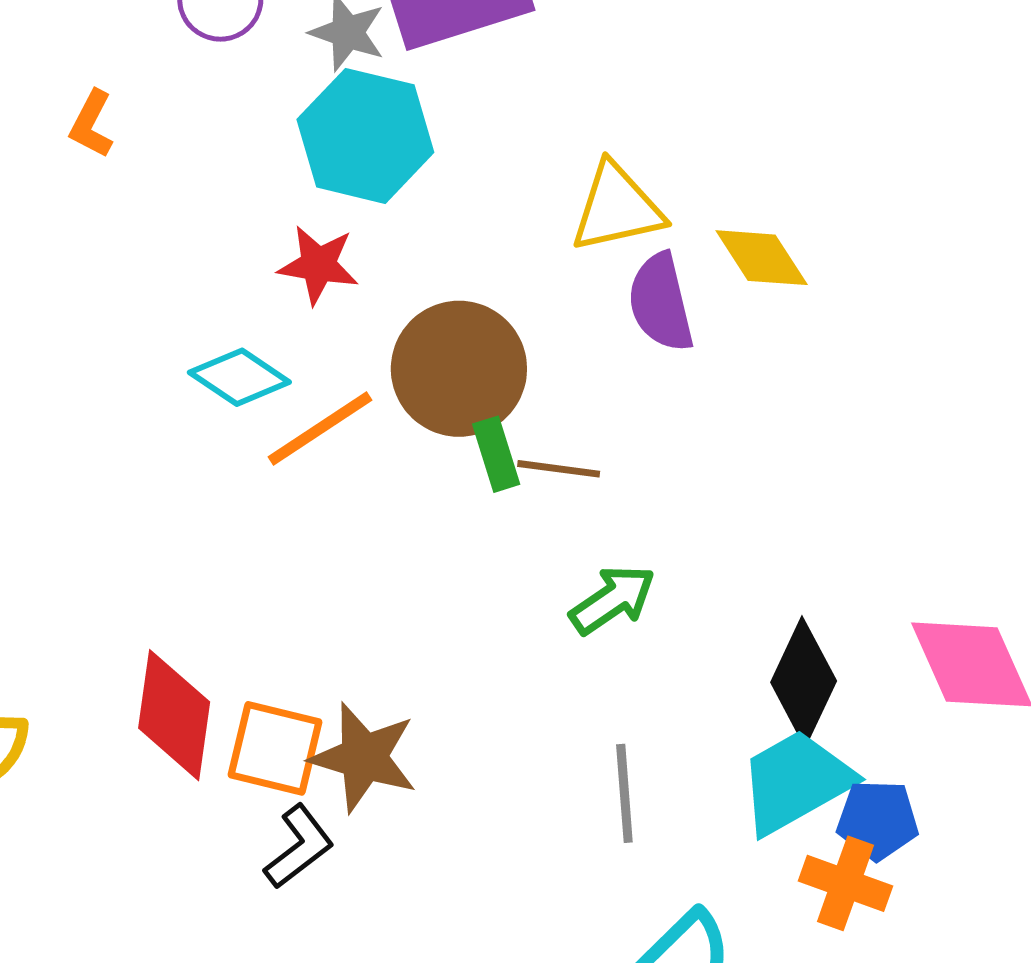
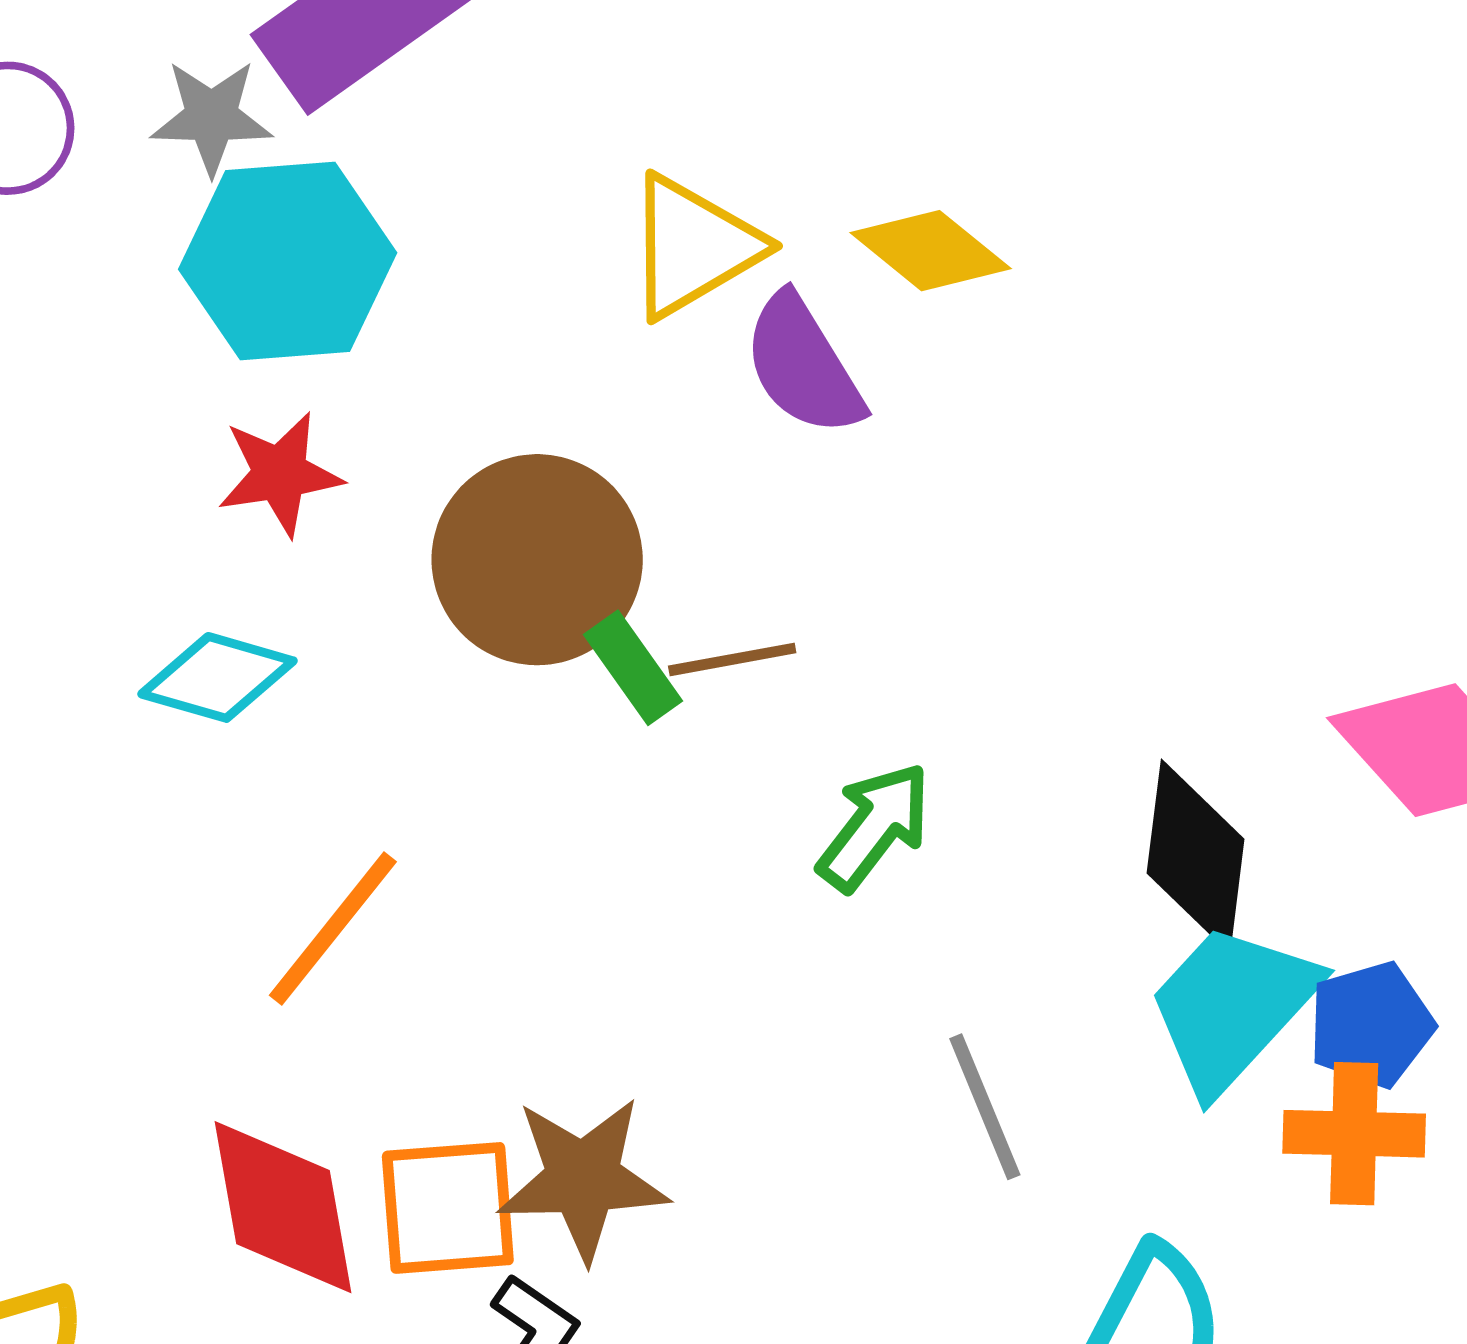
orange line: (320, 428) -> (333, 929), moved

